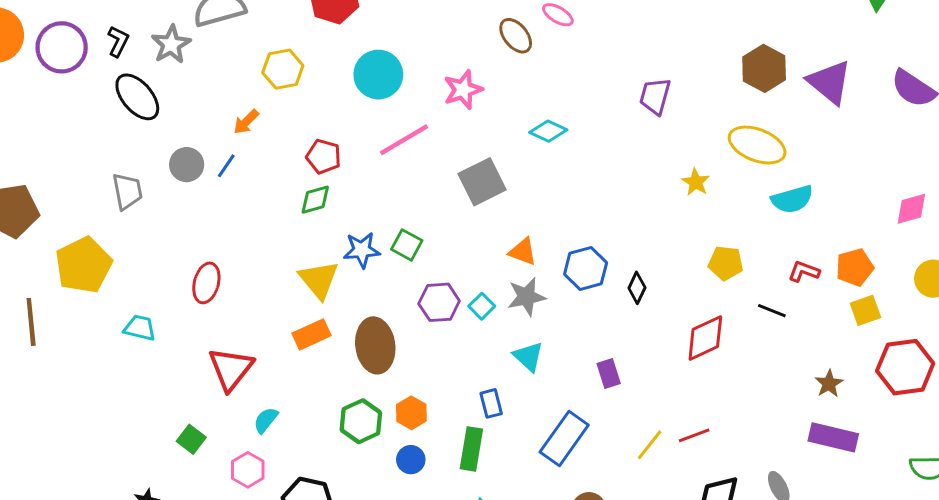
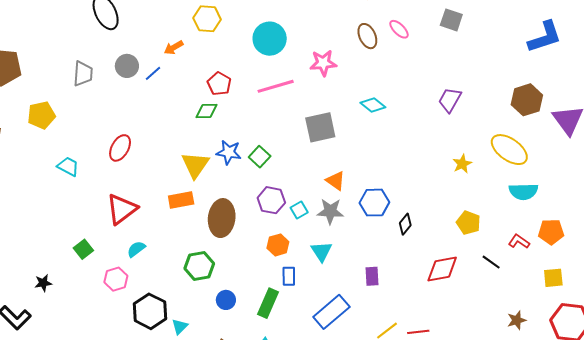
yellow pentagon: (84, 265) -> (41, 115), size x0.7
orange pentagon: (855, 267) -> (551, 232), moved
orange hexagon: (411, 413) -> (278, 245), moved

